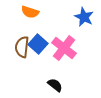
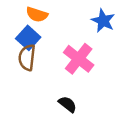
blue square: (38, 44) -> (28, 38), moved

